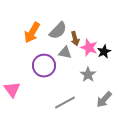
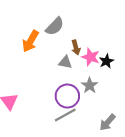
gray semicircle: (58, 31) -> (55, 26), moved
purple circle: (44, 66) -> (67, 96), moved
gray arrow: (104, 100) -> (107, 122), moved

